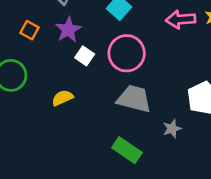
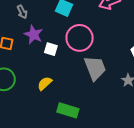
gray trapezoid: (134, 99) -> (95, 68), turned 72
green rectangle: (127, 150) -> (68, 110), moved

